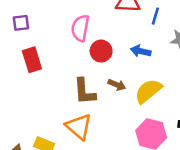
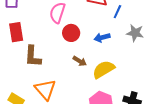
blue arrow: (141, 51) -> (102, 37), turned -35
brown L-shape: (84, 91) -> (33, 56), moved

